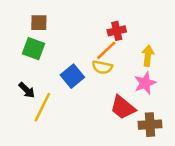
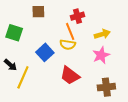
brown square: (39, 23) -> (38, 12), moved
orange line: (106, 50) -> (70, 31), turned -66
yellow arrow: (148, 56) -> (102, 34), turned 70
red trapezoid: (123, 108) -> (70, 75), moved

